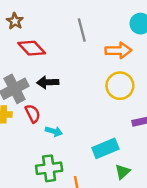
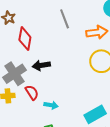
red diamond: (32, 48) -> (25, 39), turned 60

